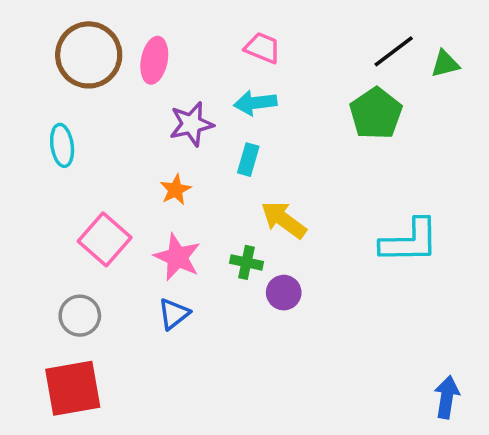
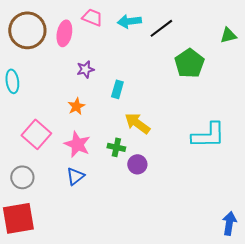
pink trapezoid: (262, 48) -> (92, 17), moved
black line: (394, 51) -> (161, 28), moved
cyan arrow: (255, 103) -> (129, 21), moved
purple star: (192, 124) -> (85, 69), size x0.7

